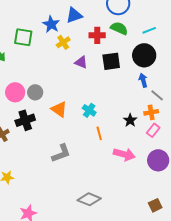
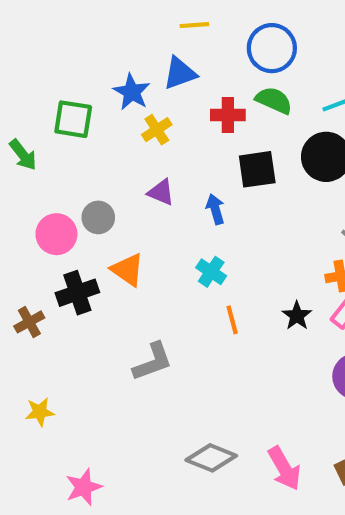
purple triangle: (81, 62) -> (161, 192), moved
blue arrow: (143, 80) -> (215, 209), moved
gray circle: (35, 92) -> (98, 217), moved
orange triangle: (59, 109) -> (128, 270), moved
black star: (130, 120) -> (297, 316), moved
pink arrow: (124, 154) -> (284, 468), moved, turned 45

